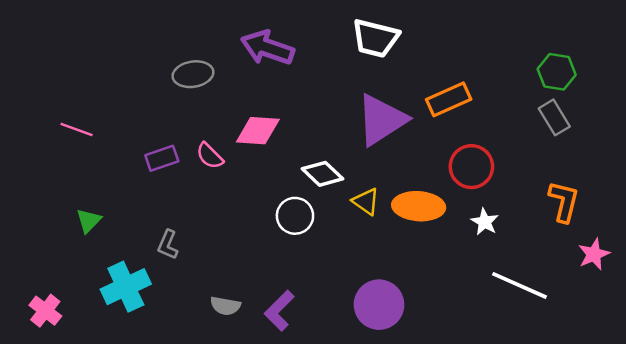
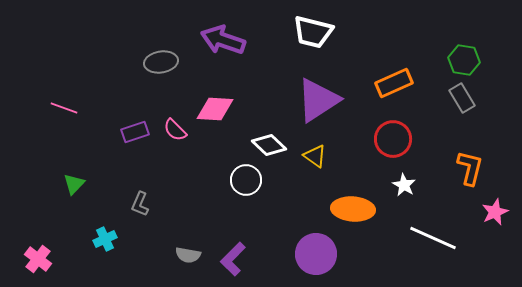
orange rectangle: (449, 99) -> (394, 83), moved
yellow triangle: (366, 201) -> (315, 156), moved
orange ellipse: (419, 206) -> (353, 209), moved
cyan cross: (126, 287) -> (105, 239), size x0.6

